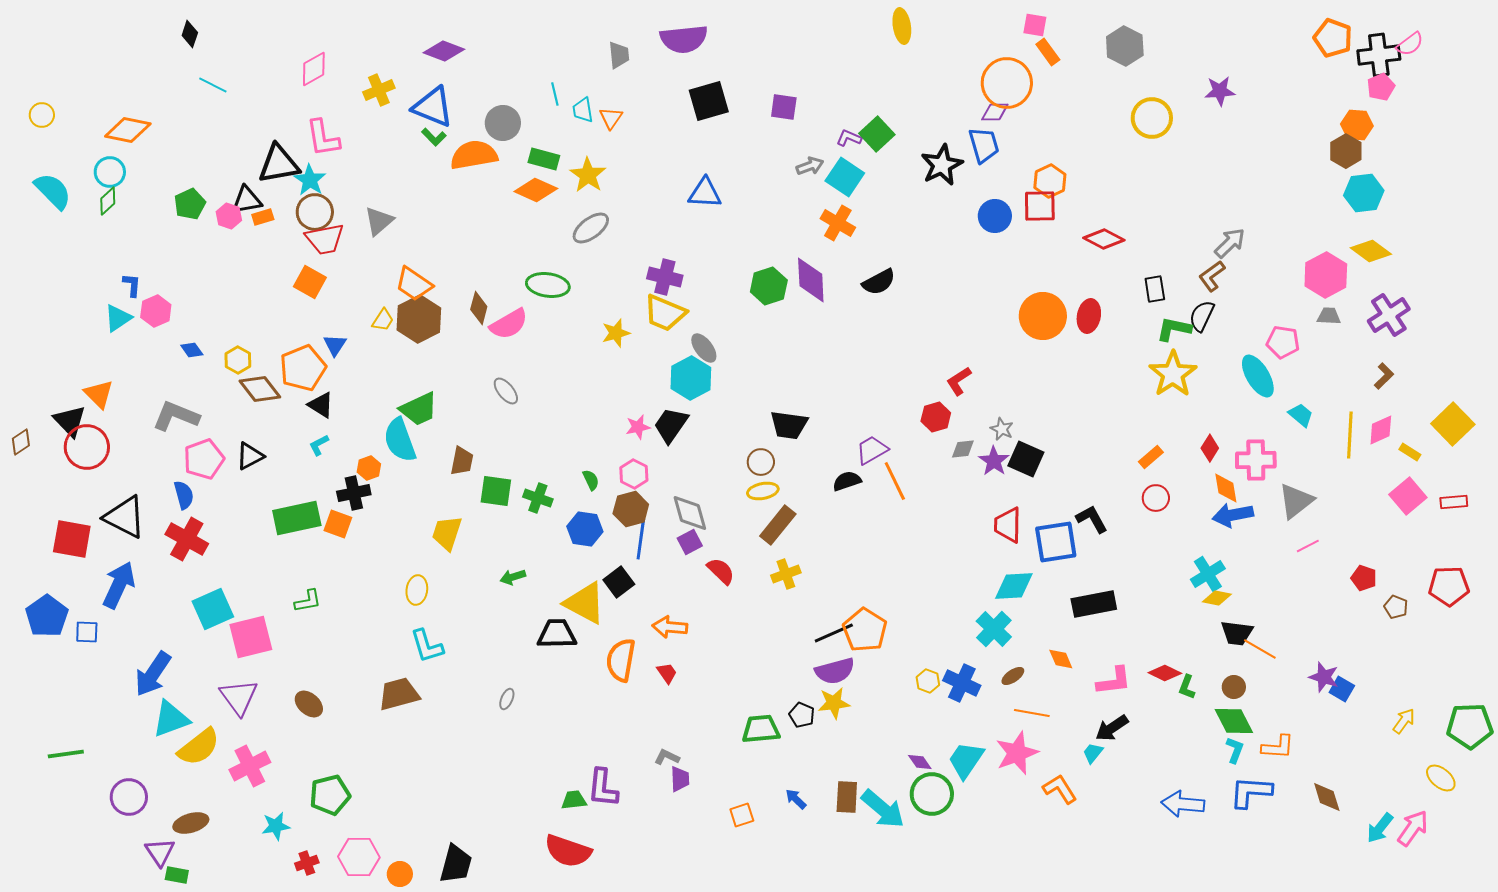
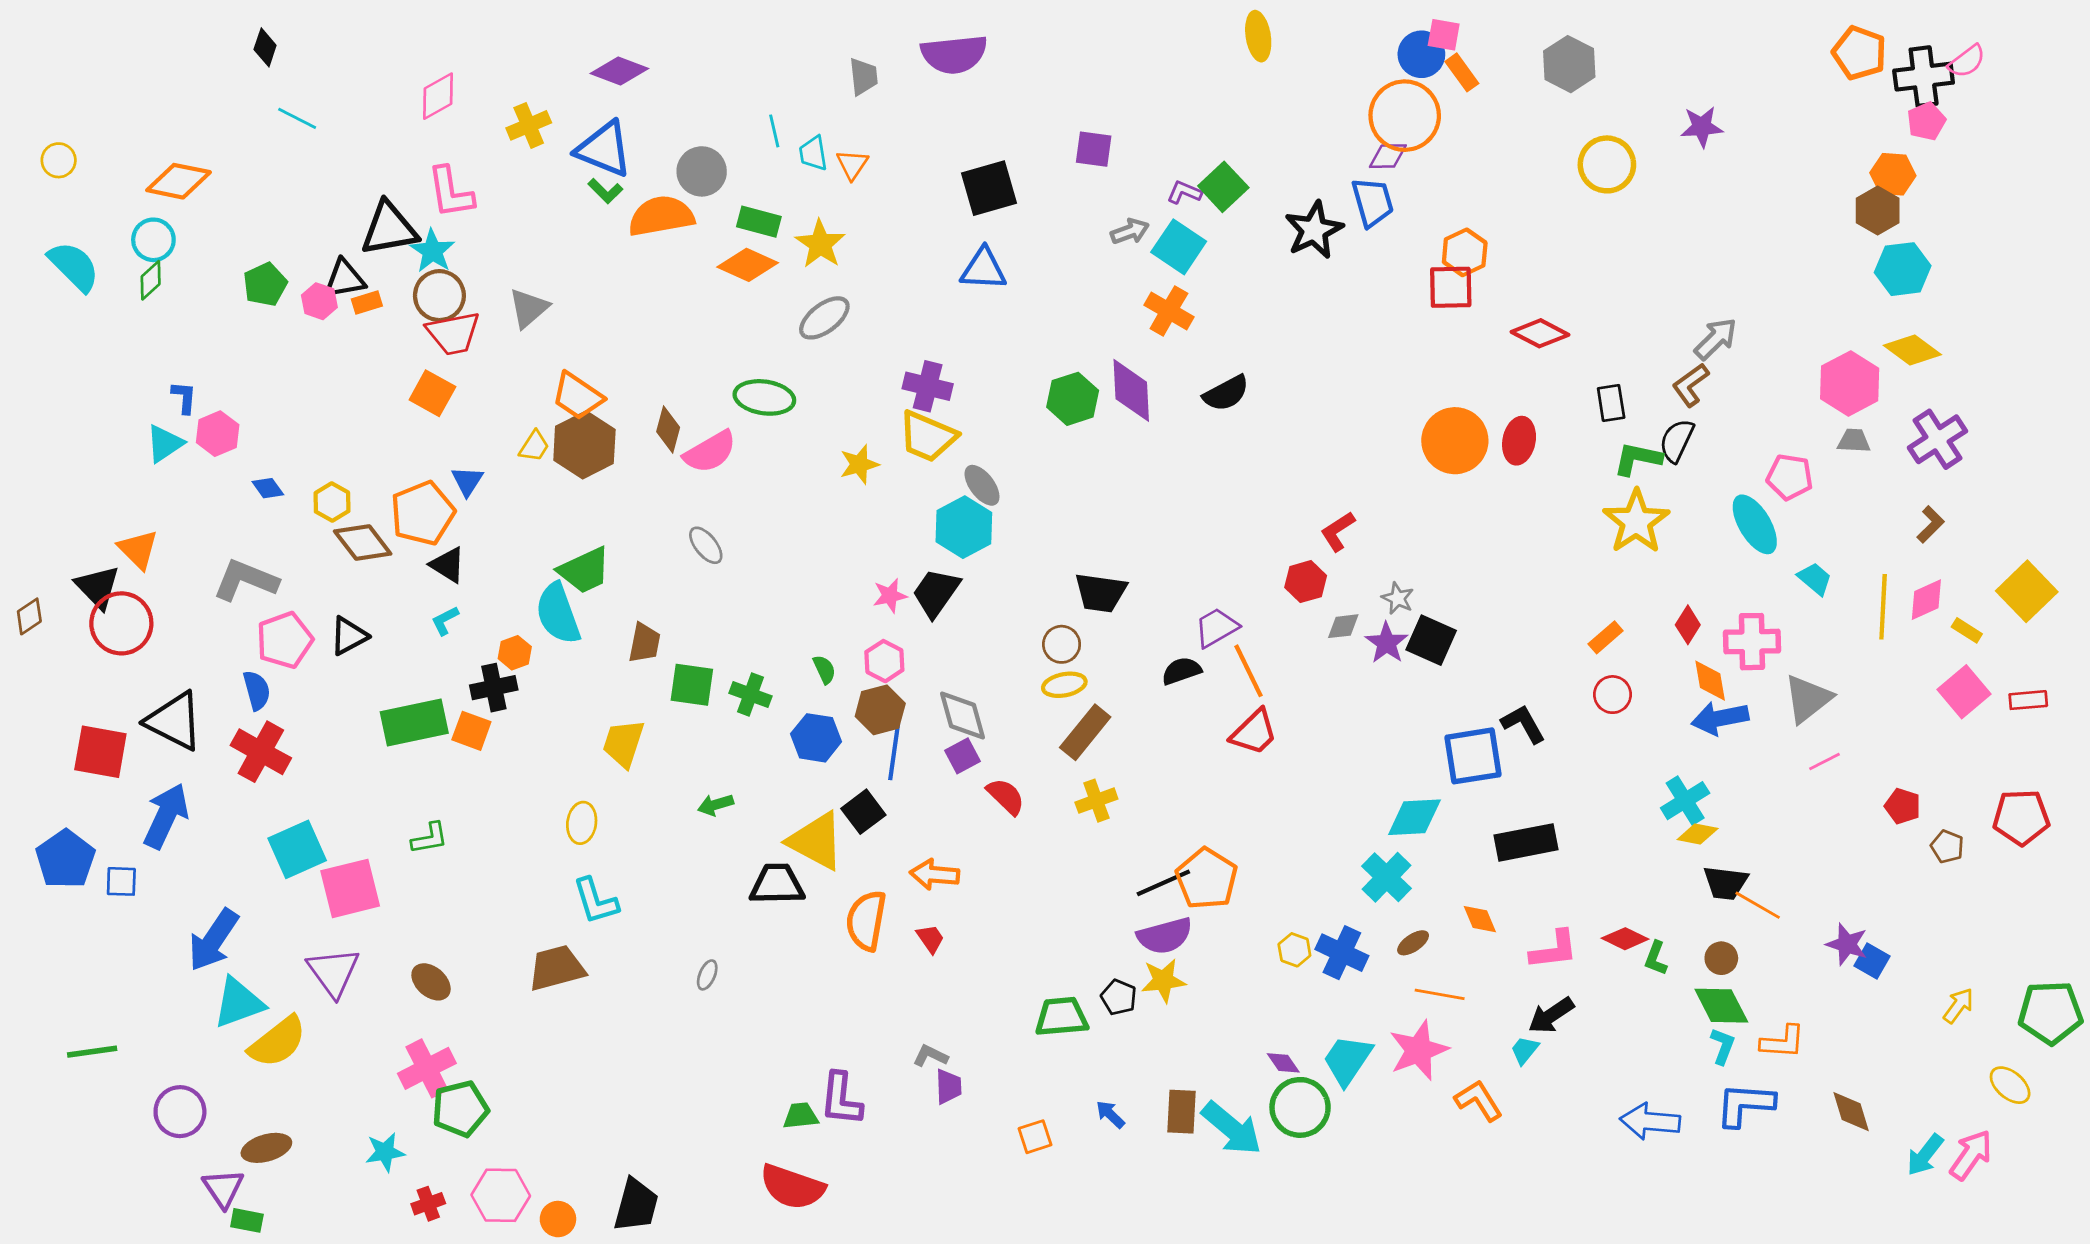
black square: (709, 101) -> (989, 188), moved
blue circle: (995, 216) -> (1421, 54), moved
red trapezoid: (1008, 525) -> (1254, 732), moved, turned -135
pink cross: (250, 766) -> (427, 1068), moved

